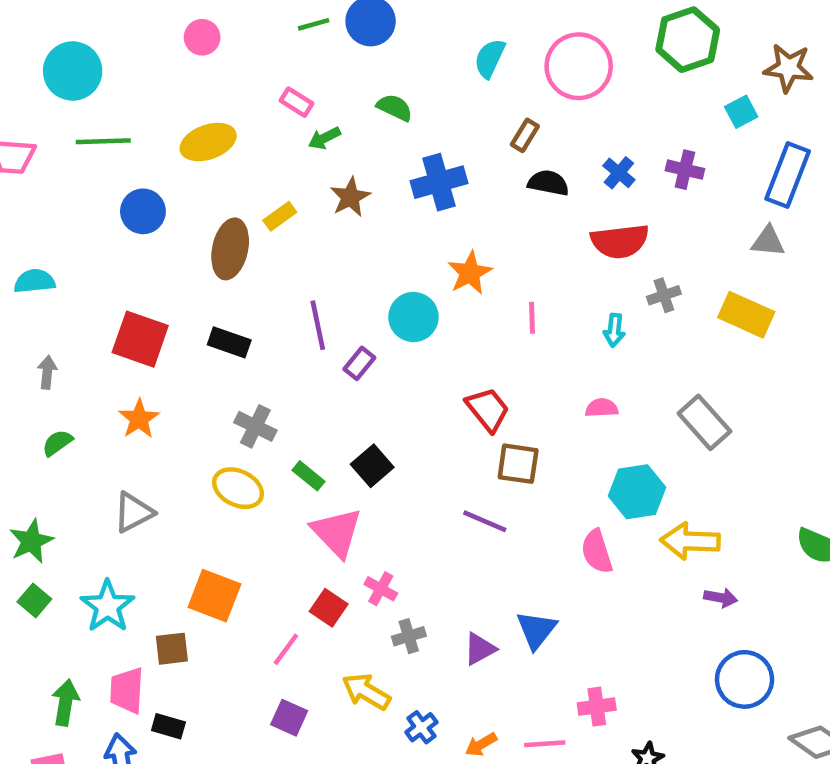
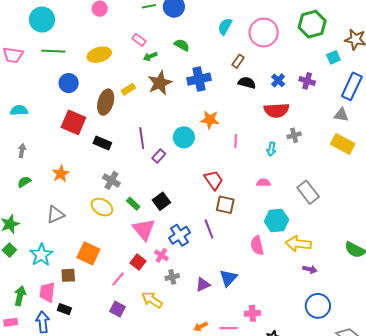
brown star: (350, 197) -> (160, 83), size x1.4
orange star: (470, 273) -> (210, 120), turned 30
yellow rectangle: (746, 315) -> (343, 144), moved
red square: (140, 339) -> (73, 122), moved
purple line: (485, 521) -> (209, 229), turned 42
blue cross: (421, 727) -> (180, 235), moved, size x1.5

